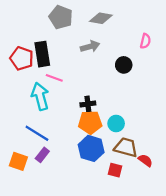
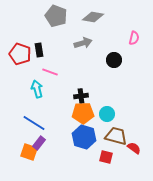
black rectangle: (42, 54) -> (39, 50), size x0.6
cyan arrow: (40, 96) -> (37, 89), size x0.7
orange square: (18, 161) -> (29, 152), moved

